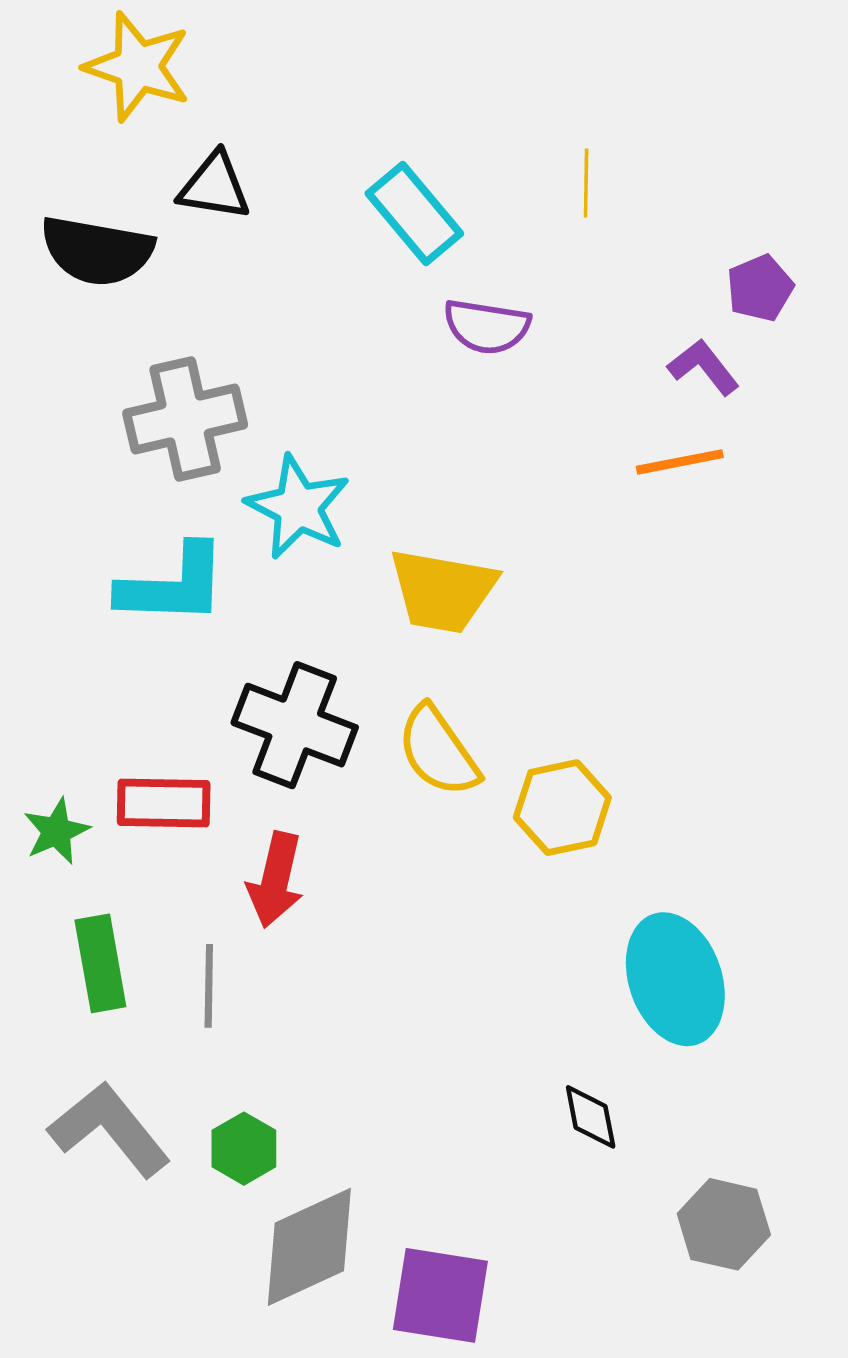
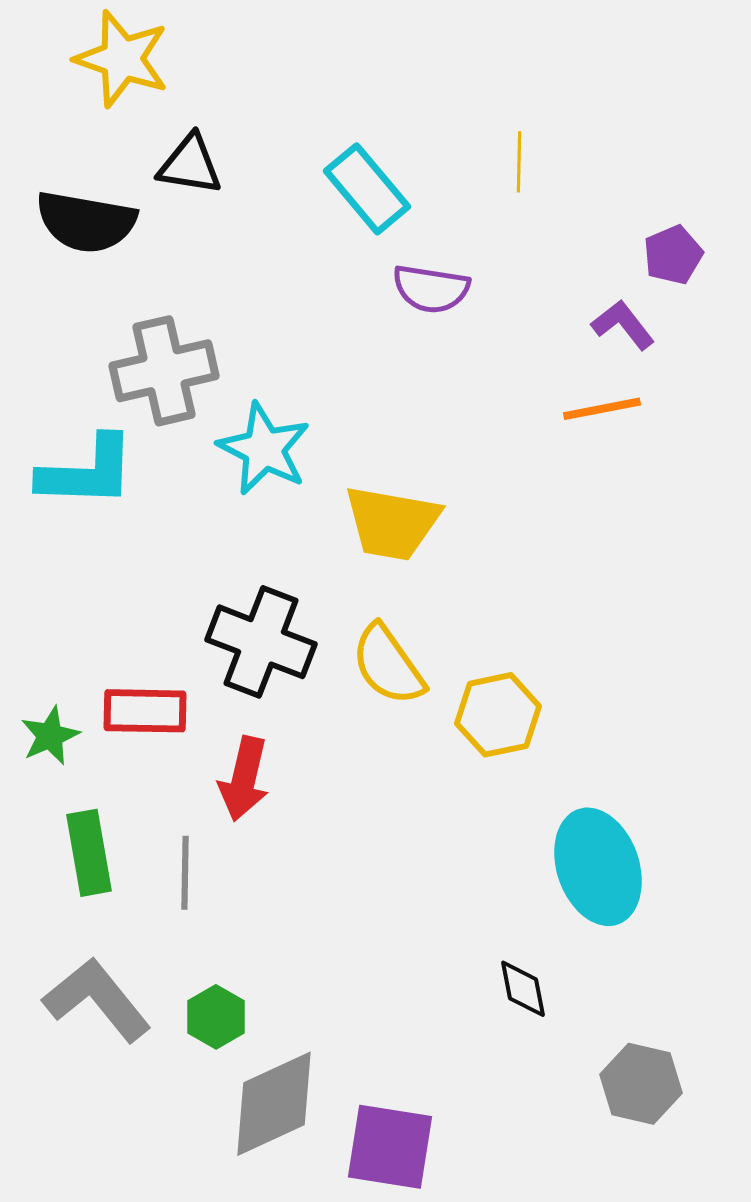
cyan L-shape: (173, 585) -> (87, 472), moved

